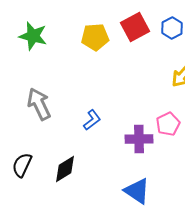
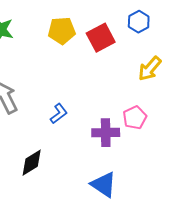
red square: (135, 27) -> (101, 38), moved

